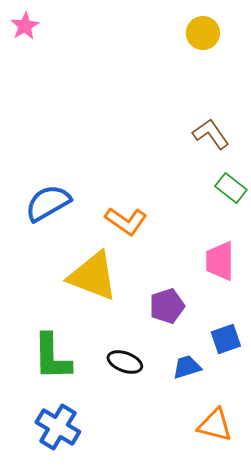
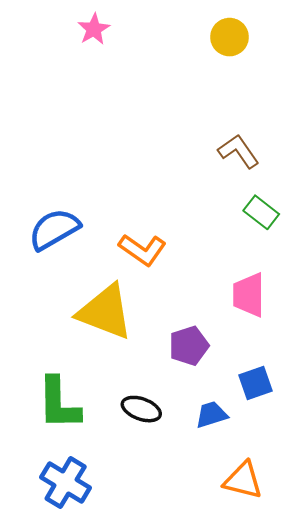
pink star: (25, 26) -> (94, 29), moved

